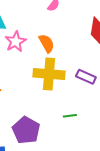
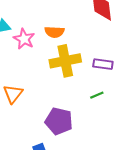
orange semicircle: (47, 43) -> (54, 32), turned 138
purple rectangle: (86, 77) -> (103, 64), moved

